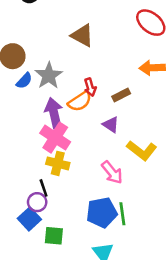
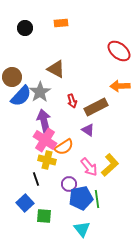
brown triangle: (82, 35) -> (56, 69), moved
blue semicircle: (24, 81) -> (21, 96), size x1.6
brown rectangle: (121, 95) -> (96, 107), size x1.6
orange semicircle: (80, 101) -> (64, 147), moved
yellow L-shape: (142, 150) -> (110, 165), moved, turned -80
purple circle: (37, 202) -> (69, 184), moved

